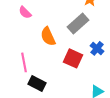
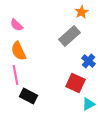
orange semicircle: (48, 36) -> (18, 51), moved
red square: (73, 58) -> (75, 83), moved

